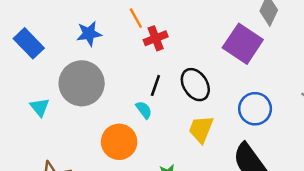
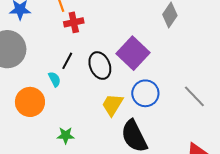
purple square: (243, 44) -> (133, 53), moved
yellow trapezoid: (201, 129) -> (112, 105), moved

